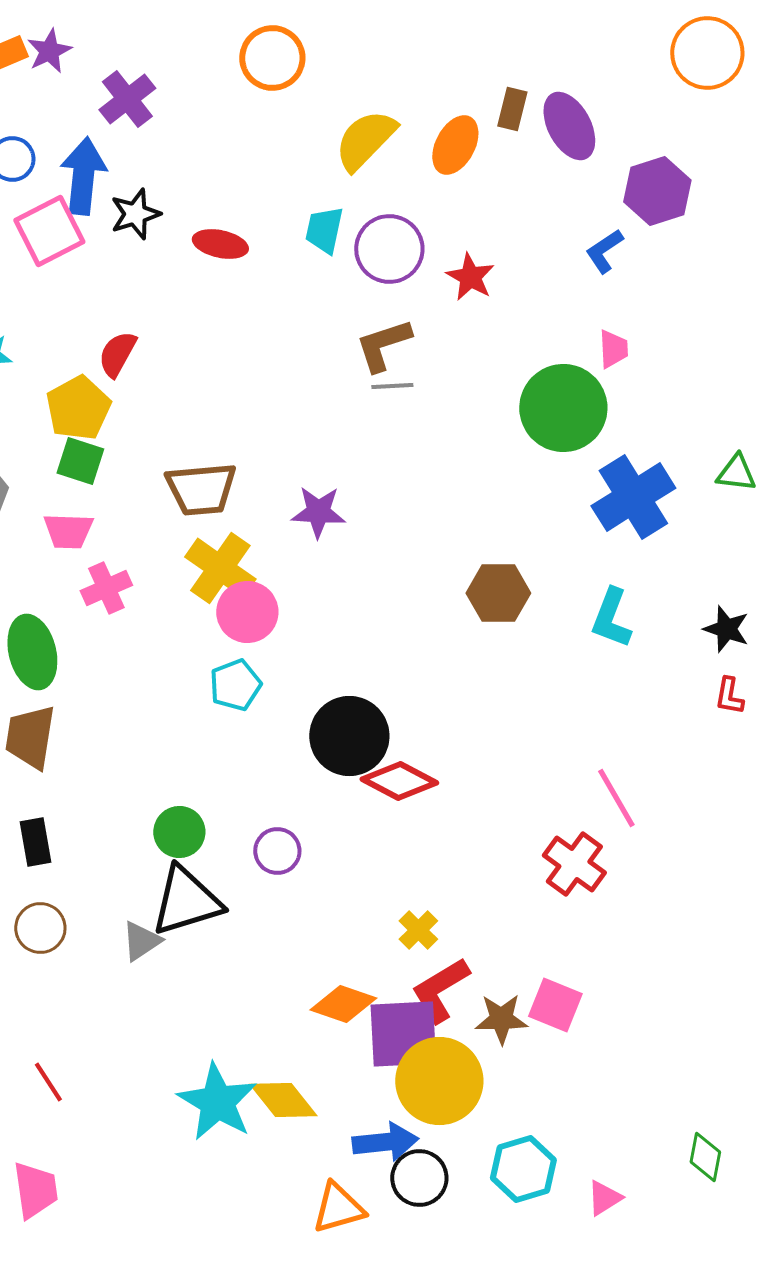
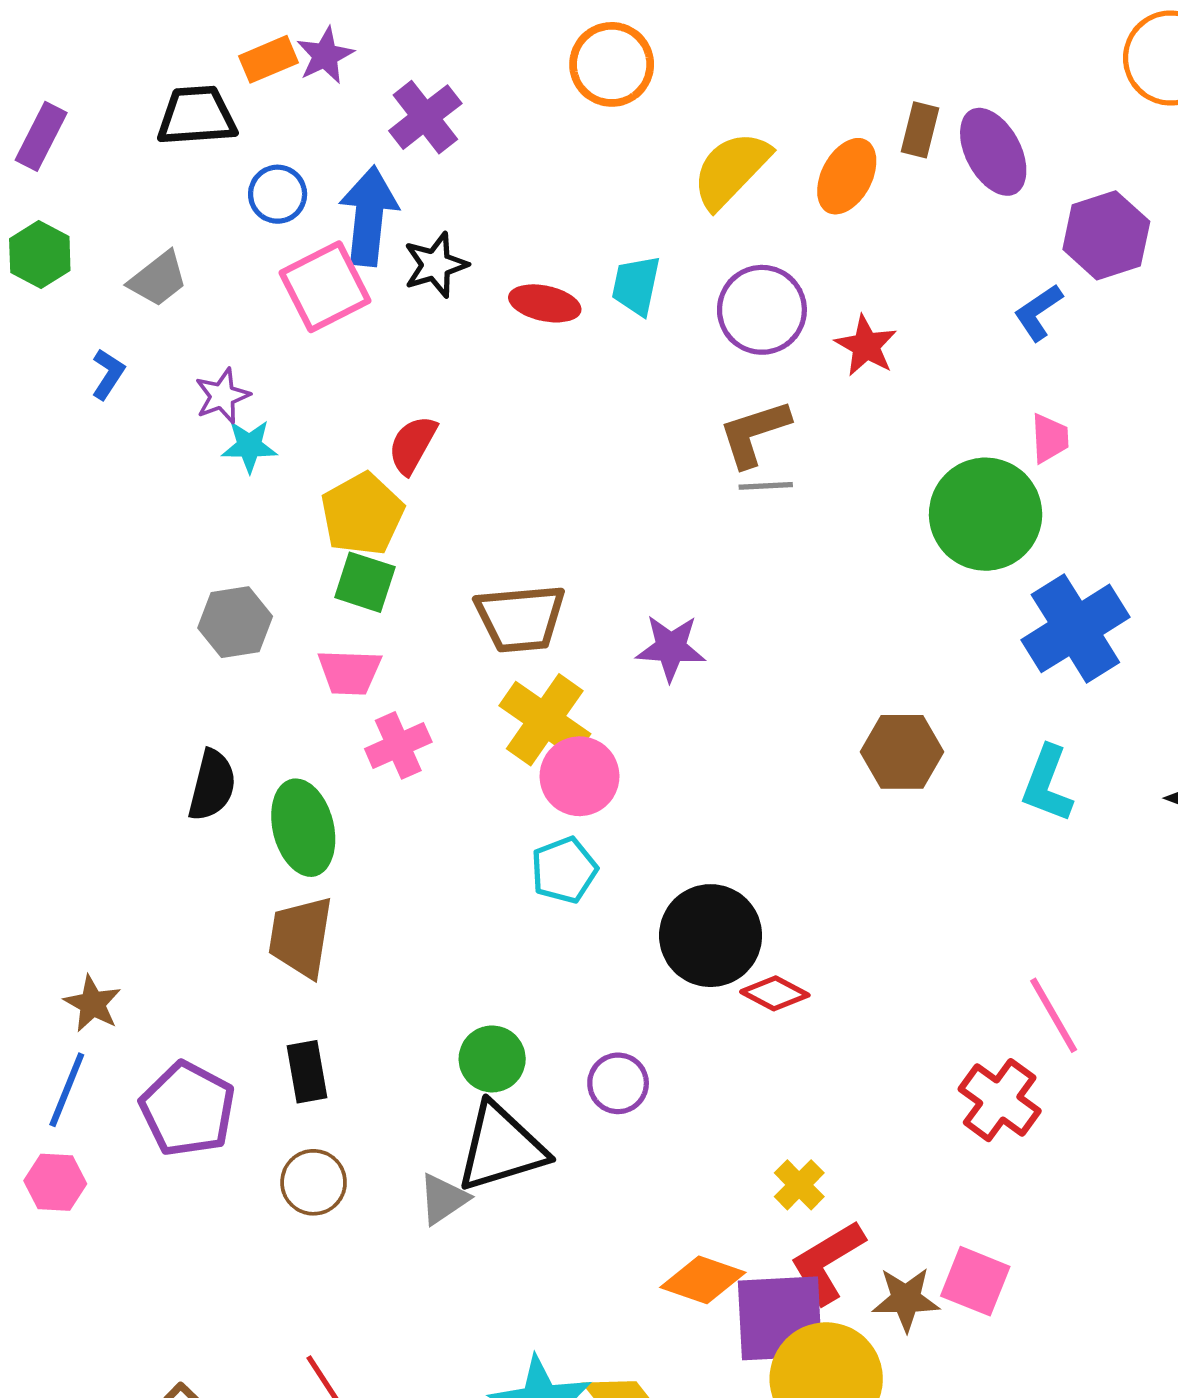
cyan trapezoid: (324, 230) -> (636, 285), moved
red diamond: (399, 781) -> (775, 993), size x0.7

